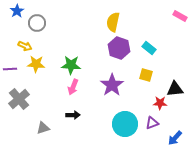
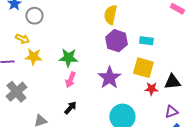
cyan rectangle: (149, 48) -> (146, 41), turned -32
yellow square: (146, 75) -> (143, 68), size x1.5
red star: (160, 103) -> (151, 89), moved
black arrow: (73, 115) -> (70, 108), turned -48
purple triangle: (152, 123) -> (171, 112), moved

